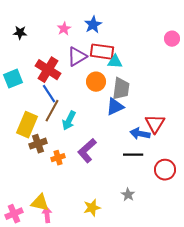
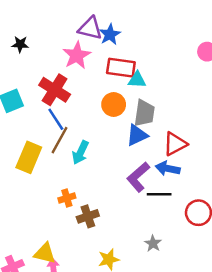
pink star: (64, 29) -> (77, 55), moved, size x1.6
purple triangle: (77, 57) -> (90, 28), moved, turned 45
red triangle: (155, 124) -> (175, 144), moved, turned 30
brown cross: (38, 144) -> (88, 216), moved
purple L-shape: (87, 151) -> (138, 177), moved

